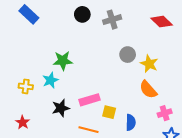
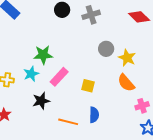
pink rectangle: (90, 100) -> (59, 77), moved, turned -30
yellow square: (109, 112) -> (88, 86), moved
blue semicircle: (131, 122) -> (94, 115), moved

